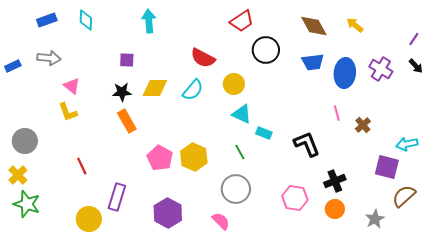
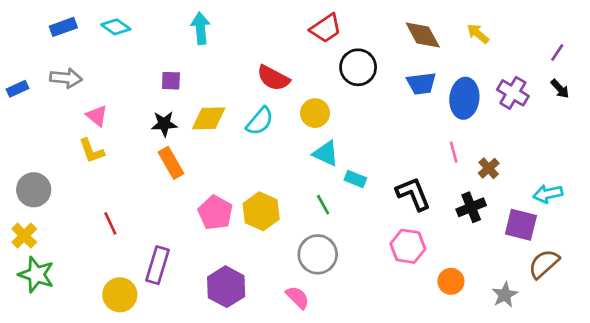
cyan diamond: (86, 20) -> (116, 27), turned -55
black cross: (335, 181) -> (471, 207), moved
pink hexagon: (295, 198) -> (408, 246), moved

